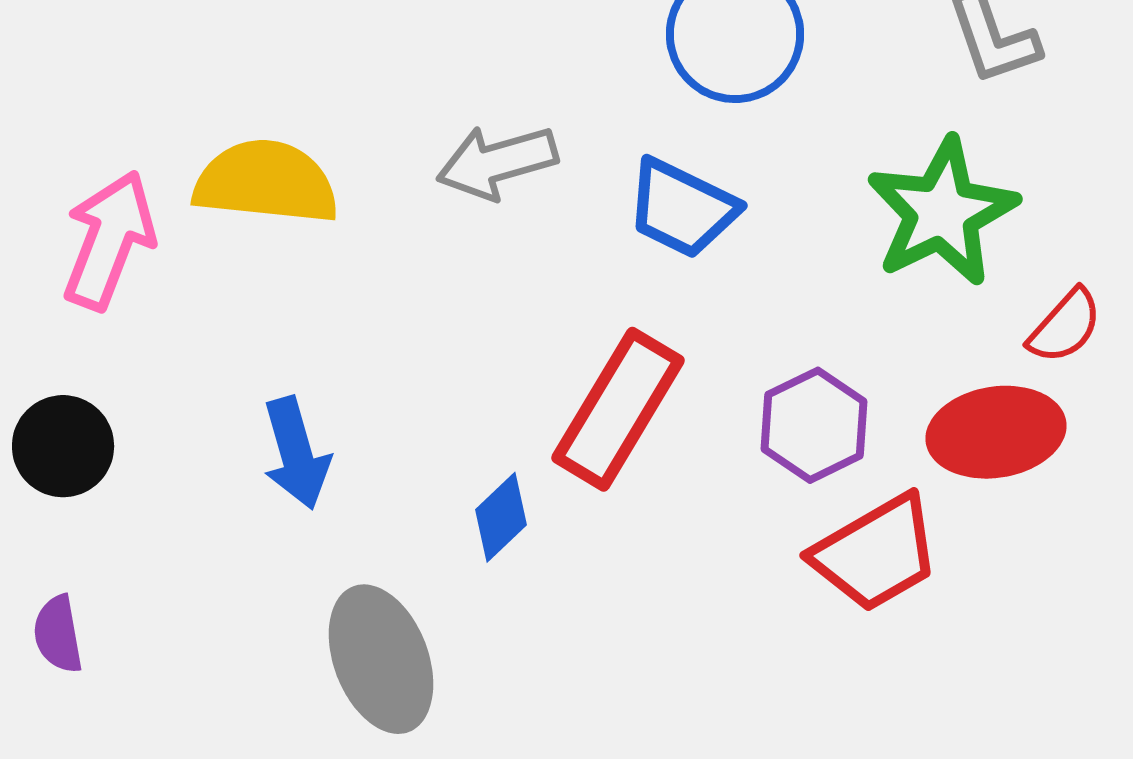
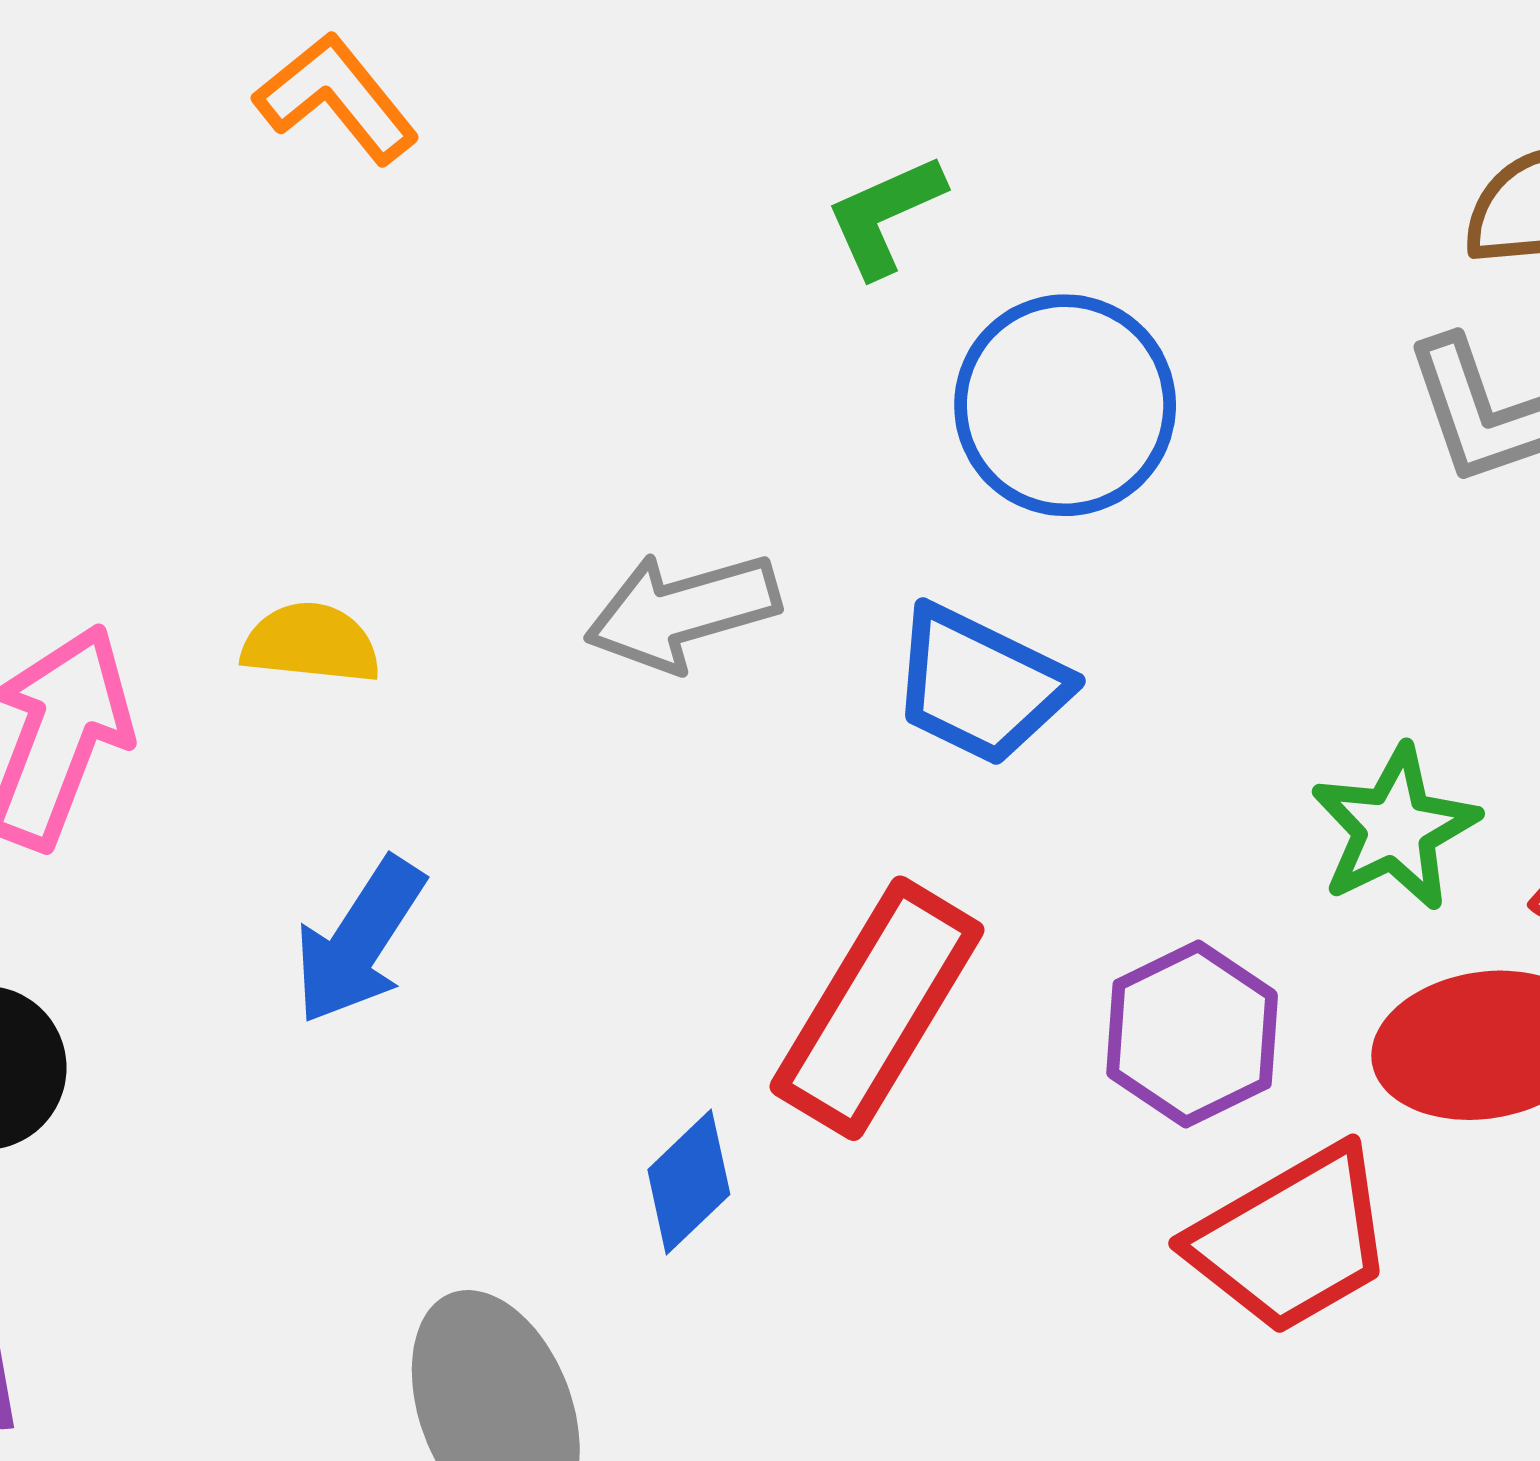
yellow semicircle: (266, 182) -> (311, 643), size x0.6
green star: (942, 212) -> (1395, 828), moved, size x0.7
blue arrow: (296, 453) -> (359, 941), moved, turned 49

